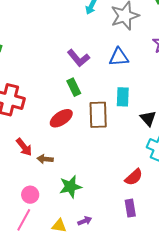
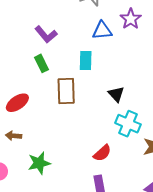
blue triangle: (119, 57) -> (102, 31), moved
cyan rectangle: (123, 97) -> (86, 61), moved
red ellipse: (61, 118) -> (17, 103), moved

